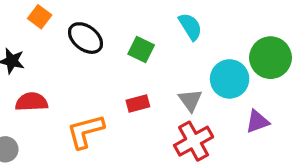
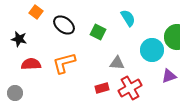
gray triangle: (190, 100) -> (117, 63), moved, turned -49
red rectangle: (138, 103) -> (102, 88), moved
orange L-shape: (86, 131) -> (64, 63), moved

